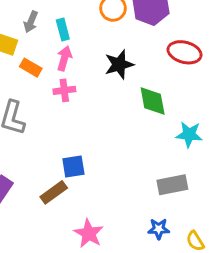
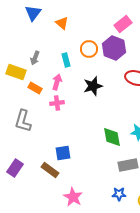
cyan rectangle: (63, 29) -> (66, 60), moved
green diamond: (153, 101) -> (112, 137), moved
brown rectangle: (54, 192) -> (50, 170), turned 72

